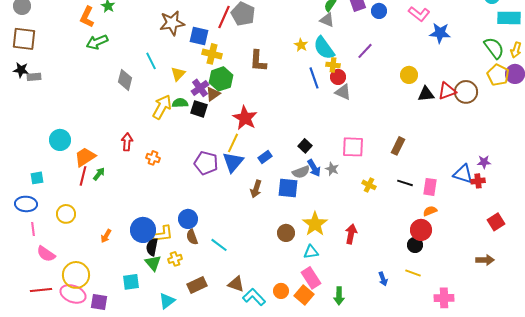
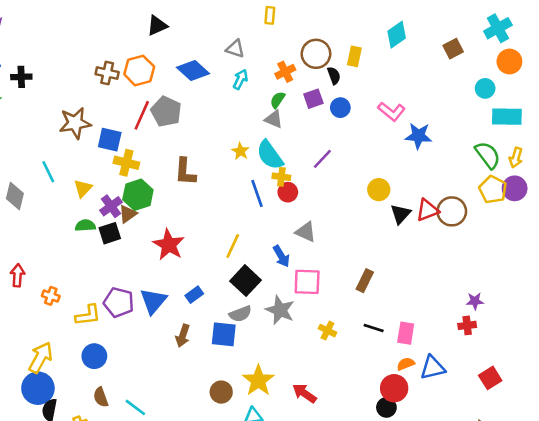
gray triangle: (343, 92) -> (306, 232), moved
black triangle: (426, 94) -> (401, 214), turned -42
yellow arrow: (162, 107) -> (41, 357), moved
black square: (199, 109) -> (110, 233), turned -36
yellow line: (233, 143) -> (233, 246), moved
black square: (305, 146) -> (246, 281), size x1.6
blue arrow: (314, 168) -> (281, 256), moved
gray star: (332, 169) -> (280, 310), size x1.6
blue triangle: (463, 174) -> (433, 368), moved, turned -30
blue circle: (188, 219) -> (94, 356), moved
yellow L-shape: (163, 234) -> (88, 315), moved
red arrow: (351, 234) -> (304, 393), turned -66

